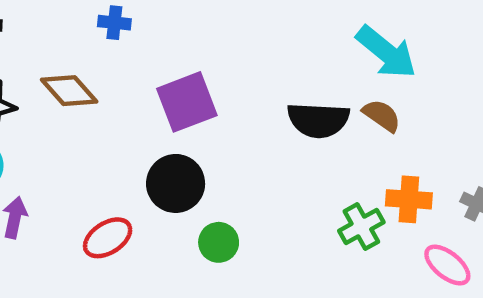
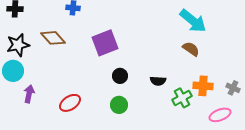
black semicircle: (318, 120) -> (158, 81), moved, size x0.6
black circle: (176, 183) -> (120, 76), moved, size x0.6
pink ellipse: (447, 265) -> (220, 115), turned -60

